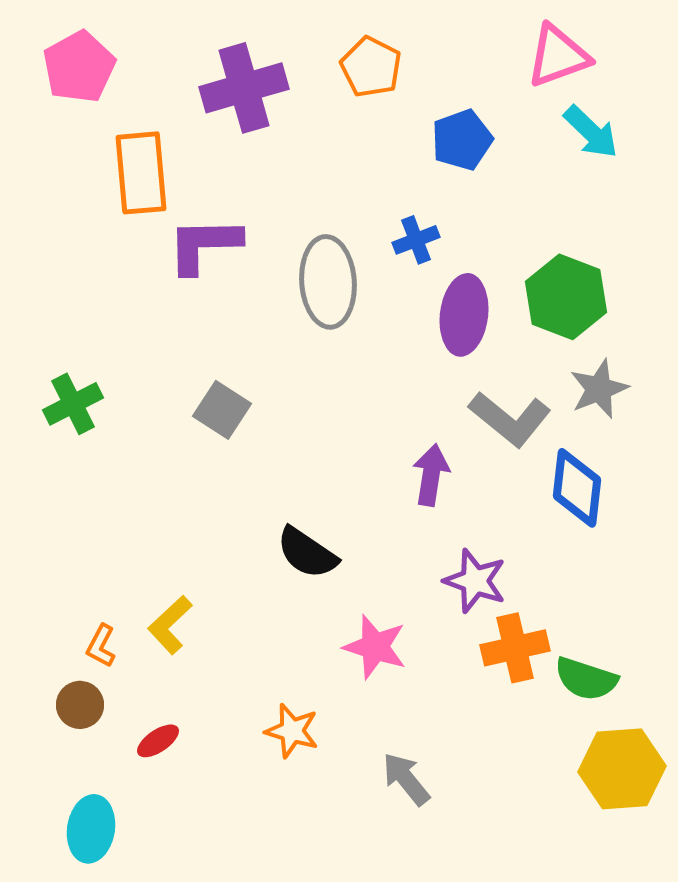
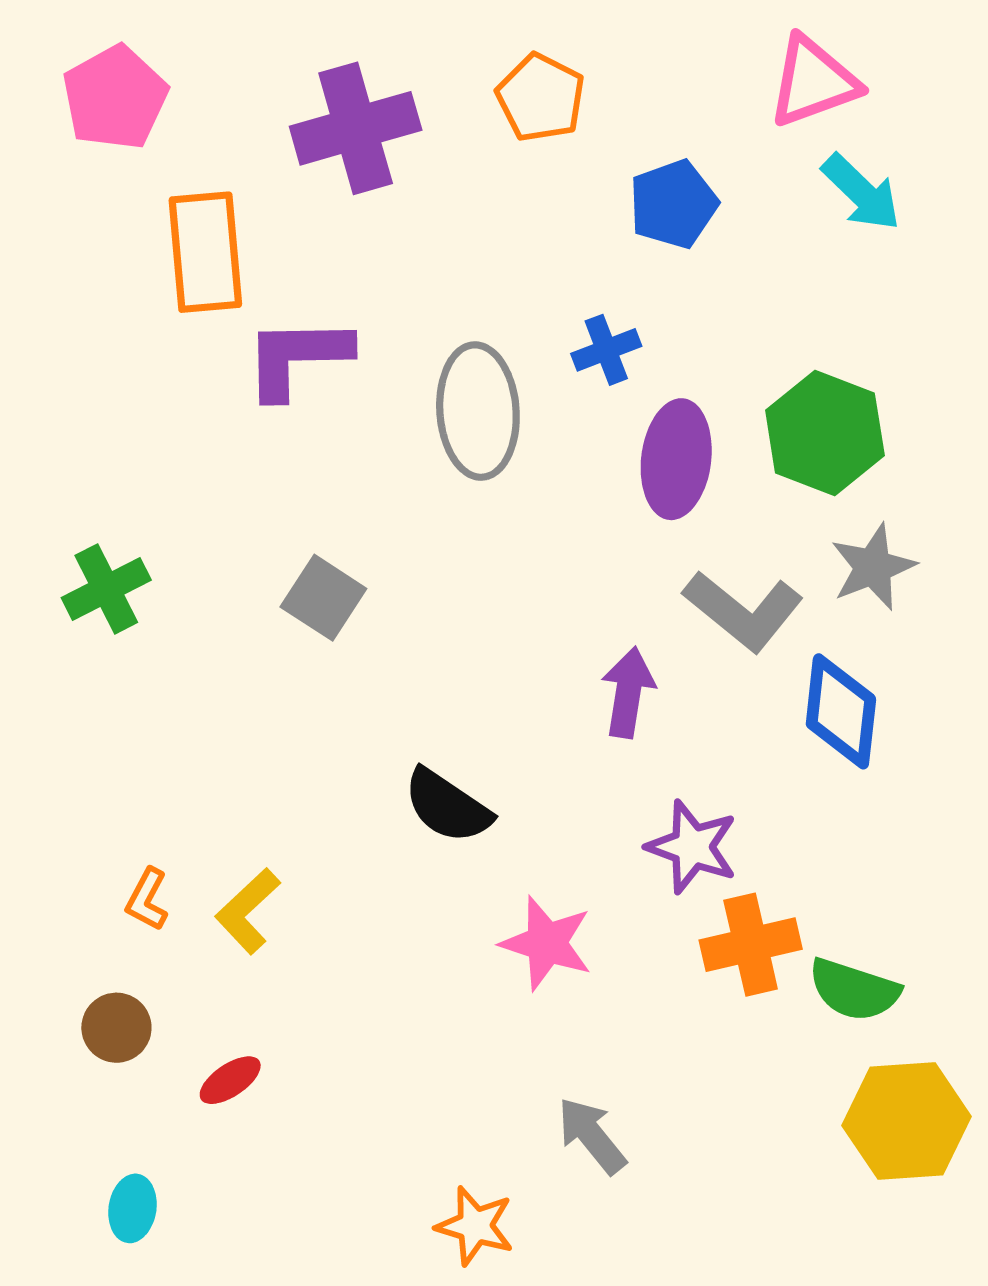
orange L-shape: (101, 646) -> (147, 899), moved
orange star: (292, 731) -> (475, 1226), moved
cyan ellipse: (91, 829) -> (132, 1208), size x0.7

